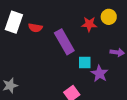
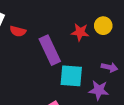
cyan square: (85, 63) -> (71, 76), size x1.5
purple star: (99, 74) -> (99, 90), moved, turned -30

